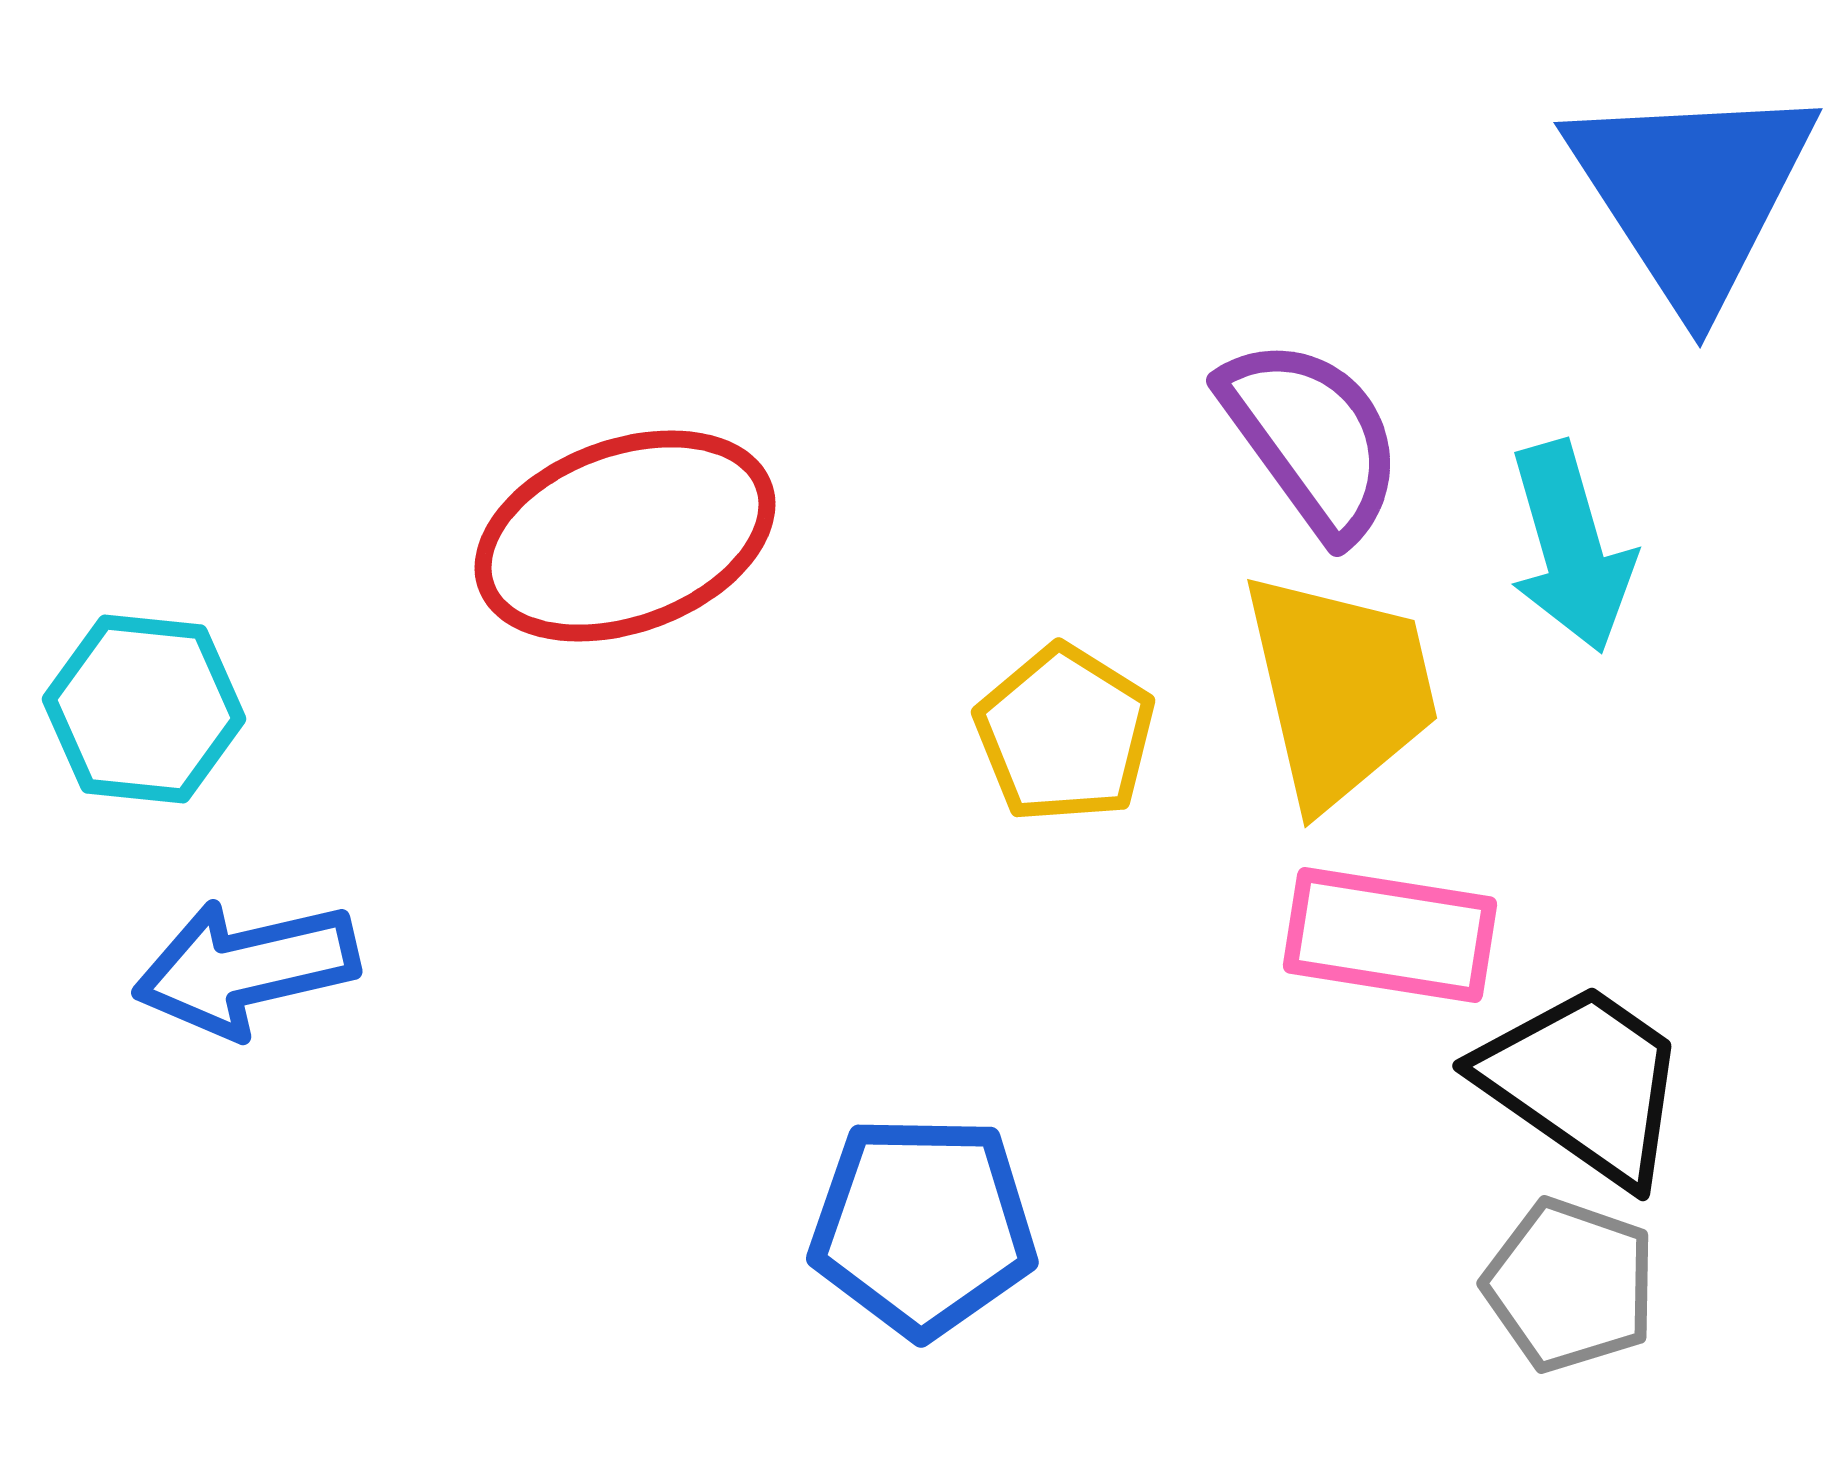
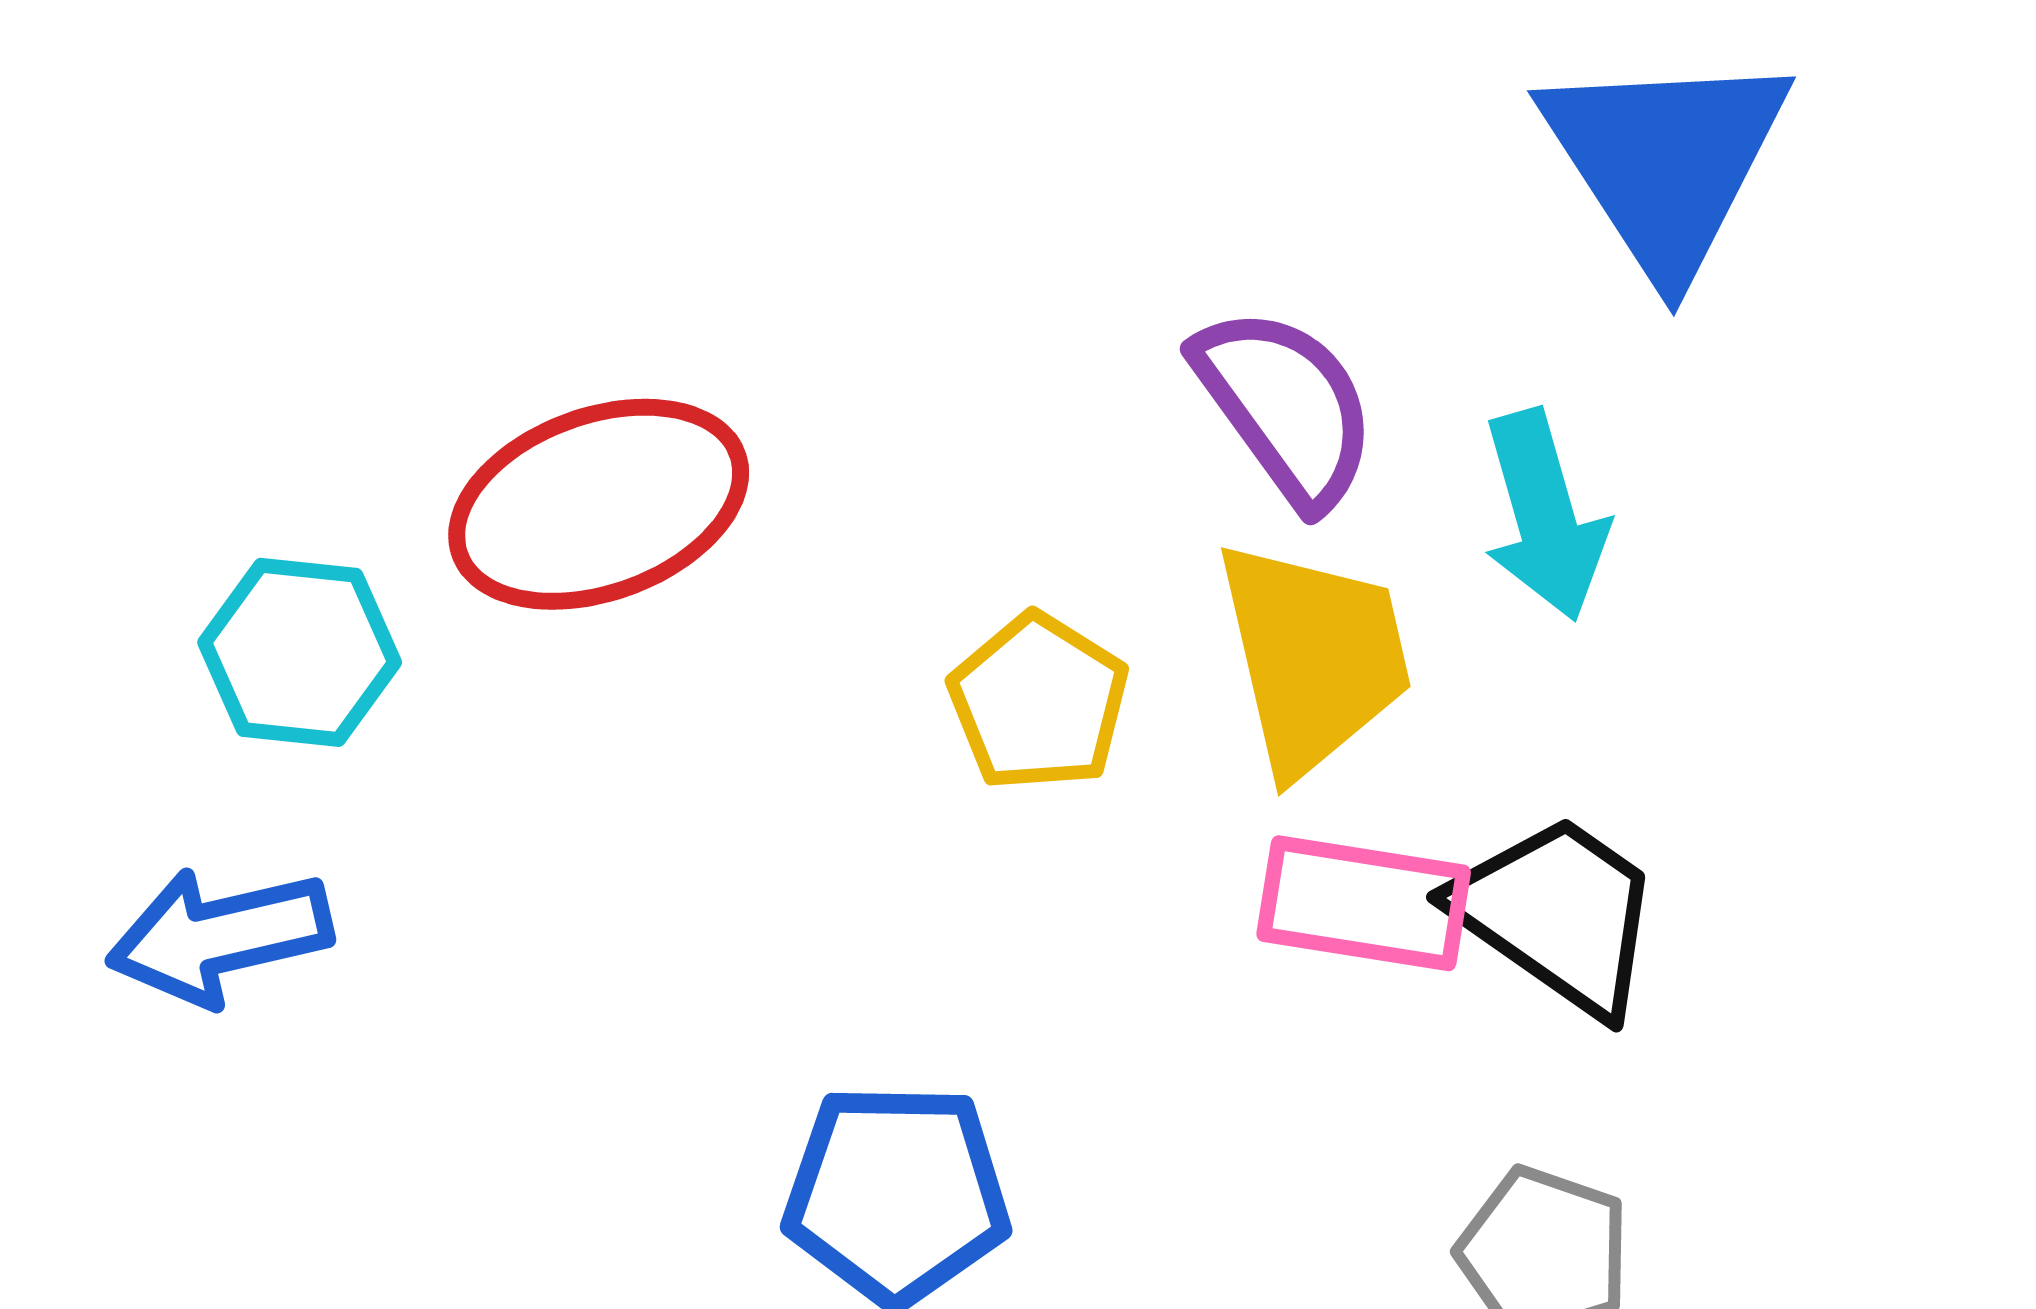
cyan hexagon: (144, 709) -> (300, 652), moved
black trapezoid: (1584, 1083) -> (1558, 914), moved

